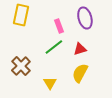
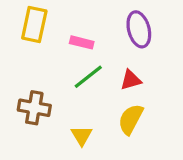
pink rectangle: (59, 26) -> (82, 42), moved, turned -56
brown cross: (21, 66) -> (34, 108), turned -36

